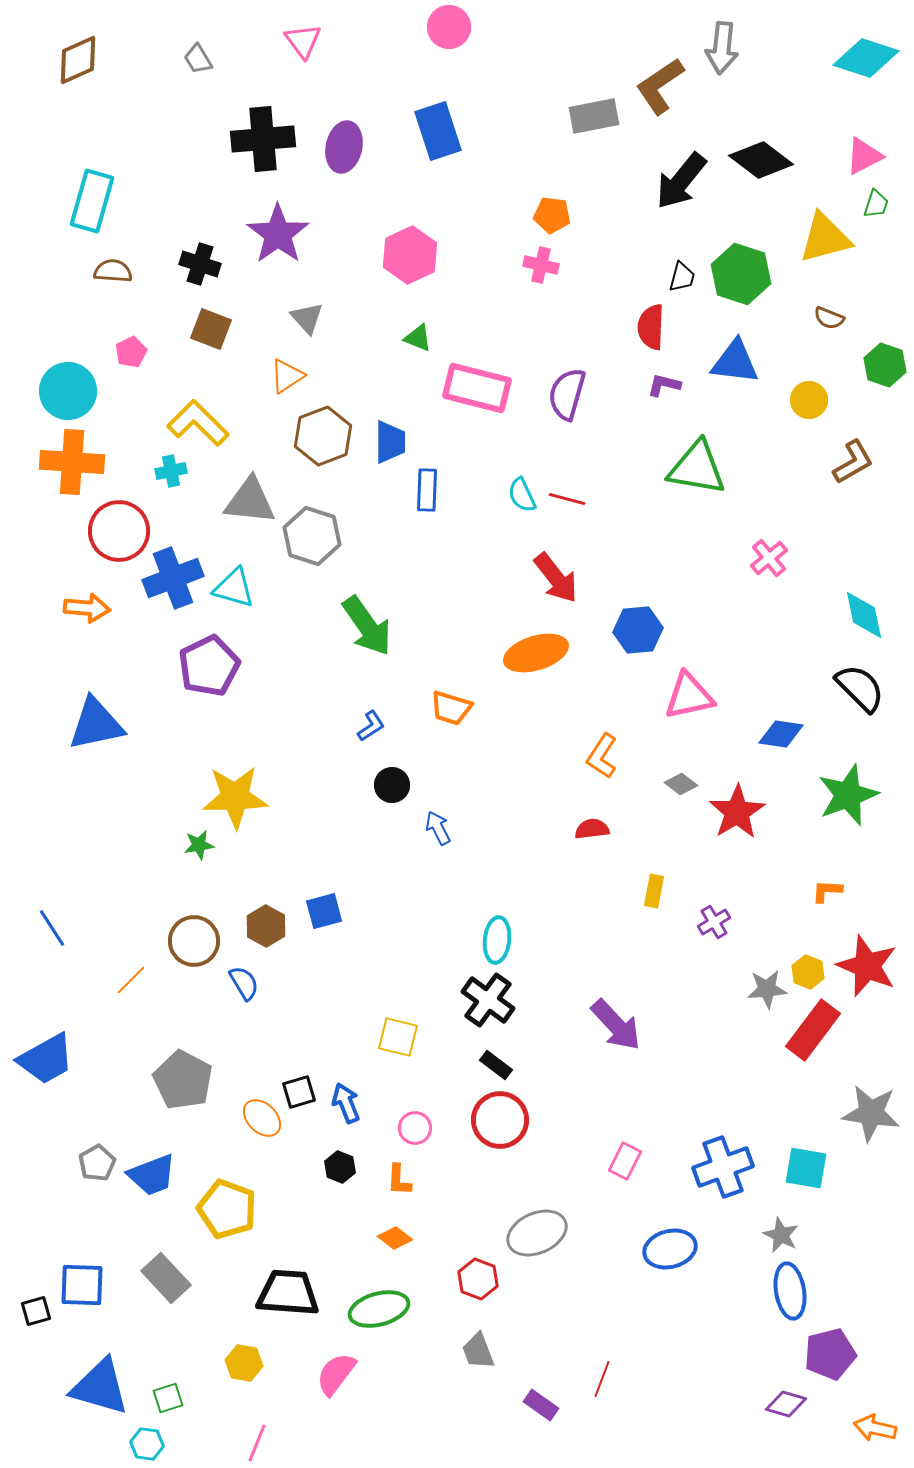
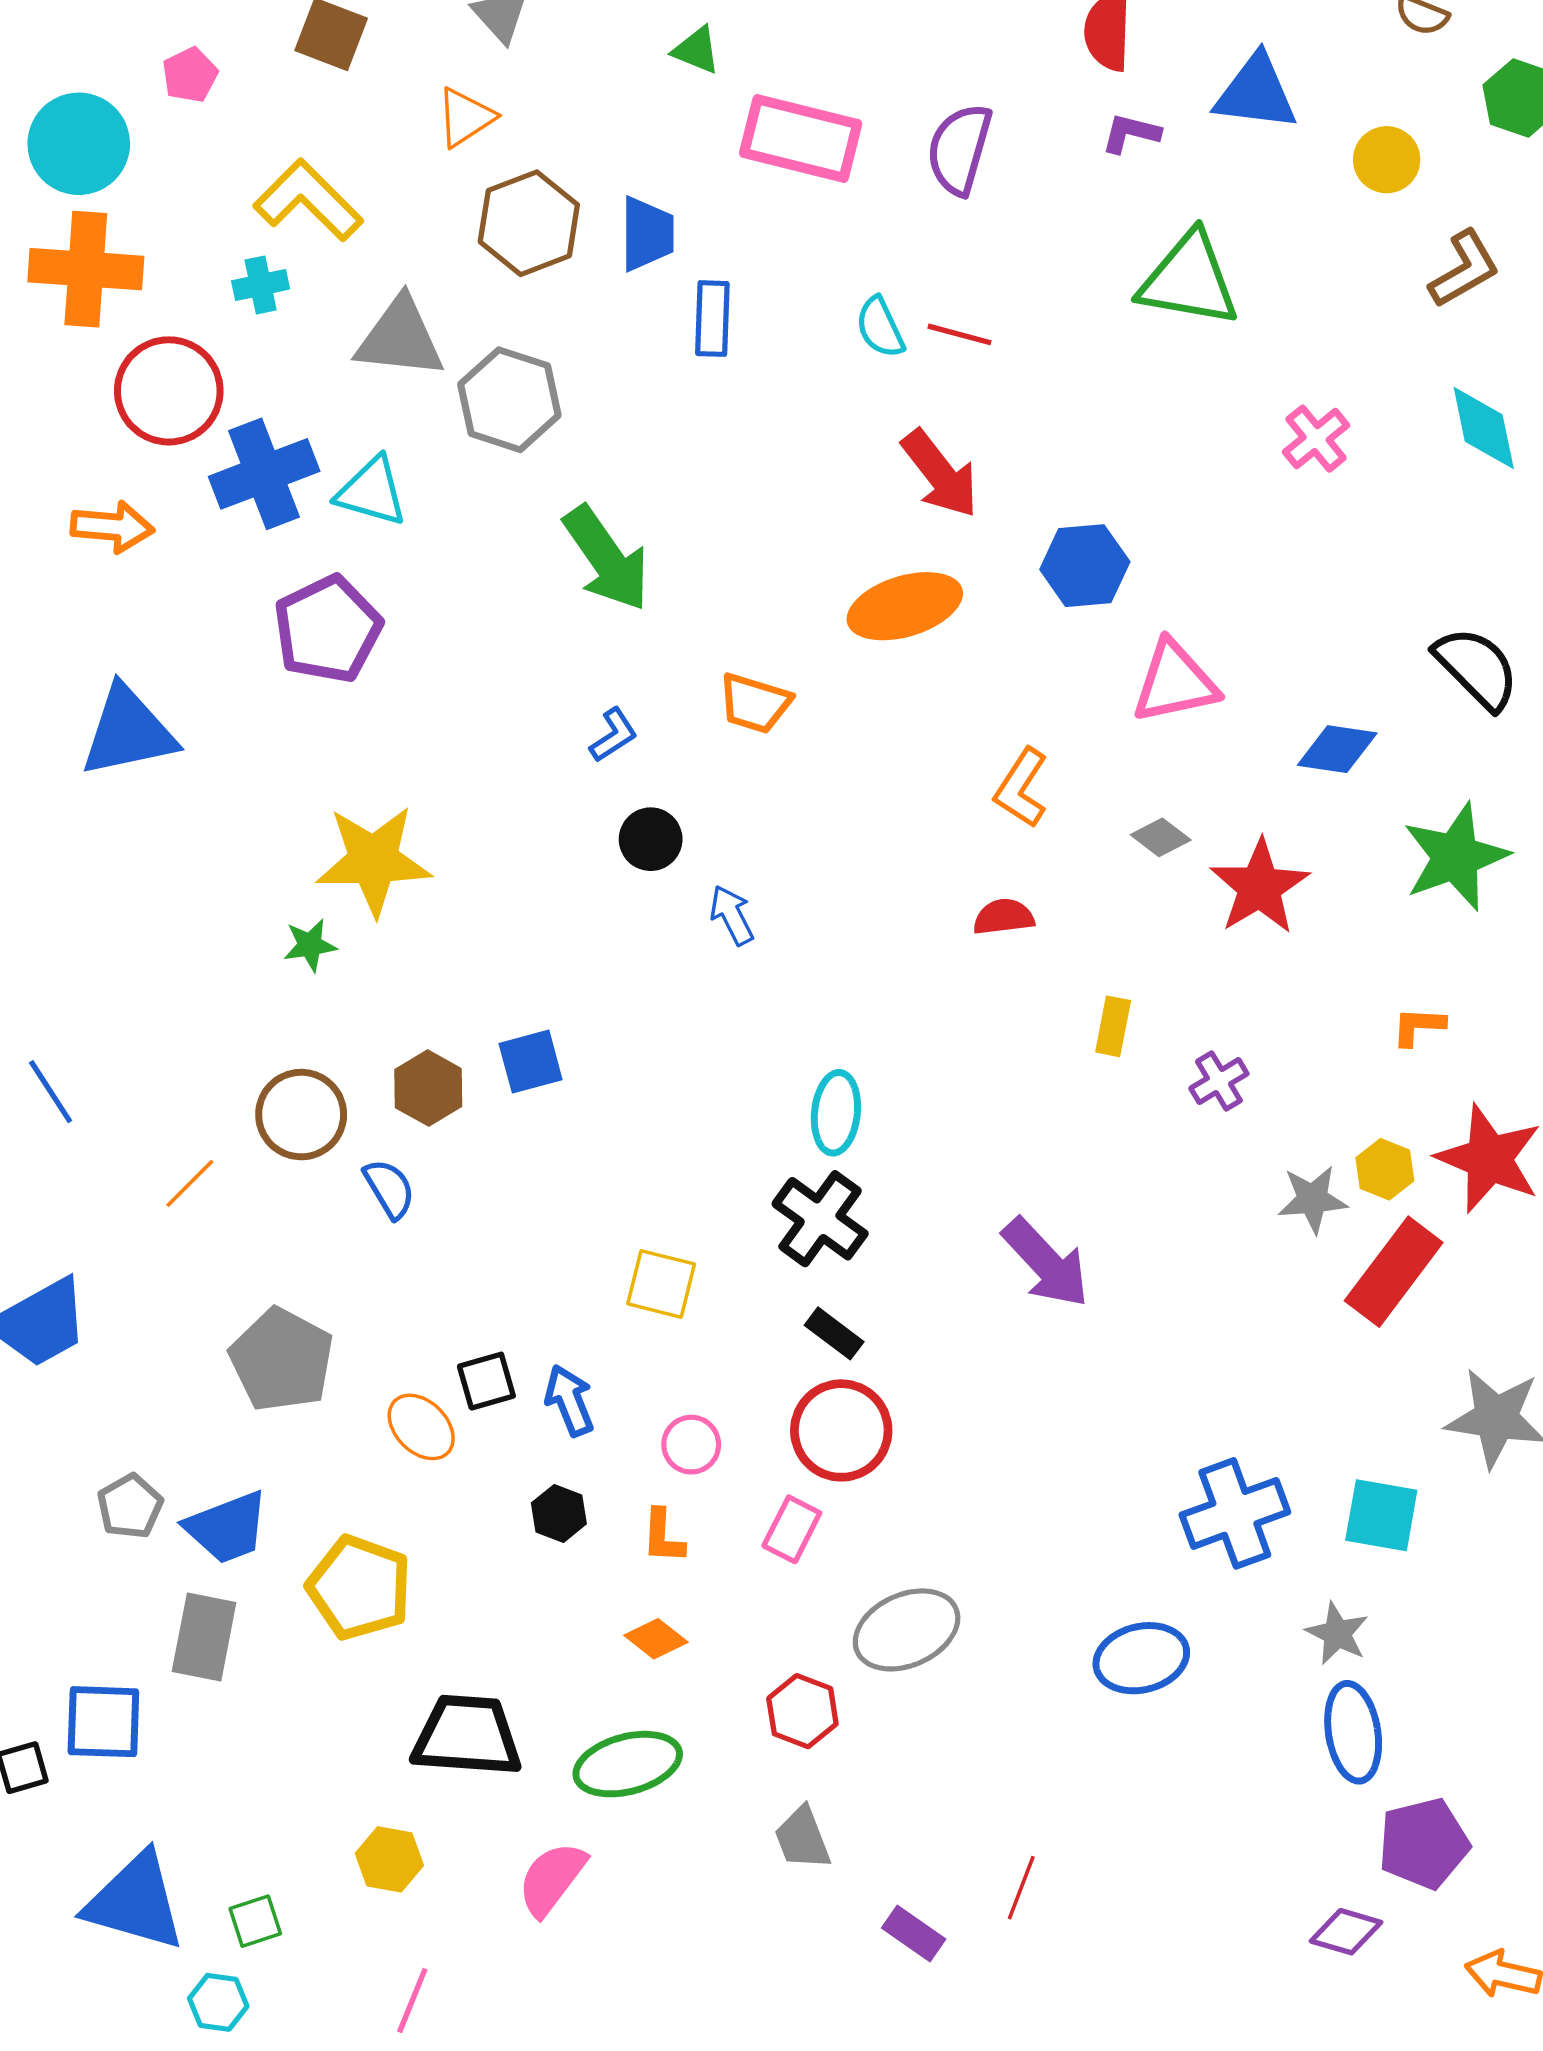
cyan diamond: (864, 615) -> (1484, 428), moved
pink rectangle: (625, 1161) -> (792, 1529), moved
gray rectangle: (166, 1278) -> (204, 1637), moved, turned 54

